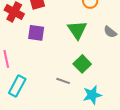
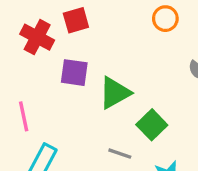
green triangle: (77, 30) -> (115, 93), moved, turned 35

